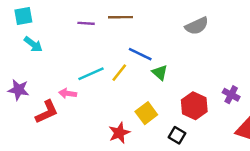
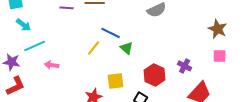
cyan line: (91, 74) -> (35, 46), moved
red L-shape: (47, 112) -> (16, 86), moved
yellow square: (146, 113) -> (116, 81), turned 30

